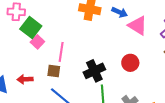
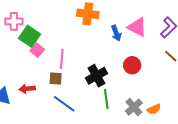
blue arrow: (120, 12) -> (116, 33), moved, turned 49

